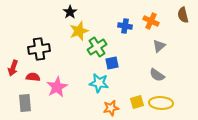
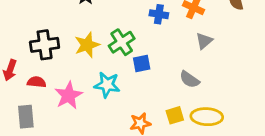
yellow star: (79, 31) -> (87, 45), moved
gray semicircle: (157, 75) -> (189, 79), moved
cyan star: (99, 83) -> (107, 85), moved

